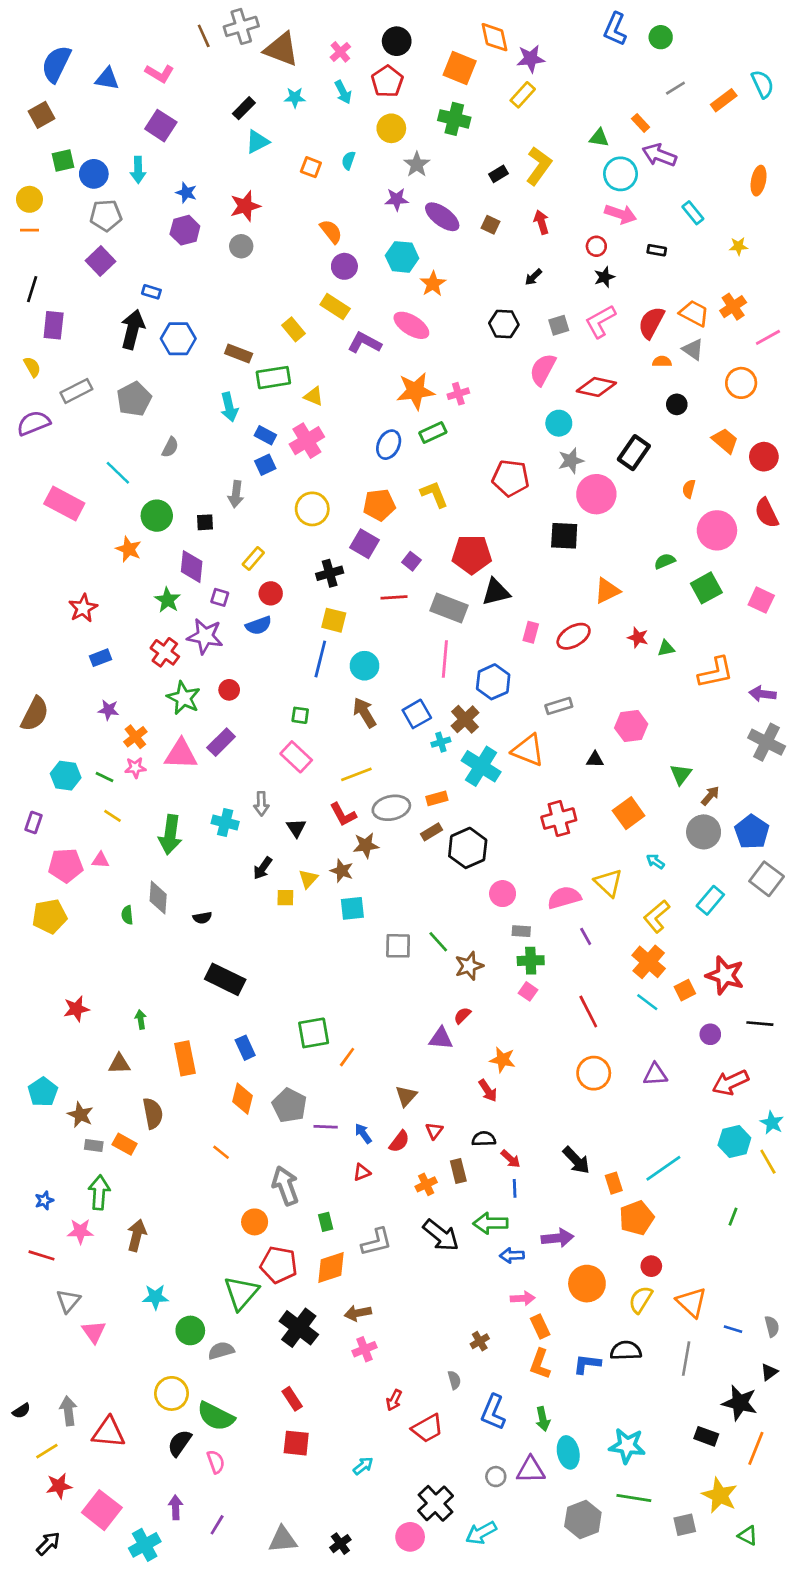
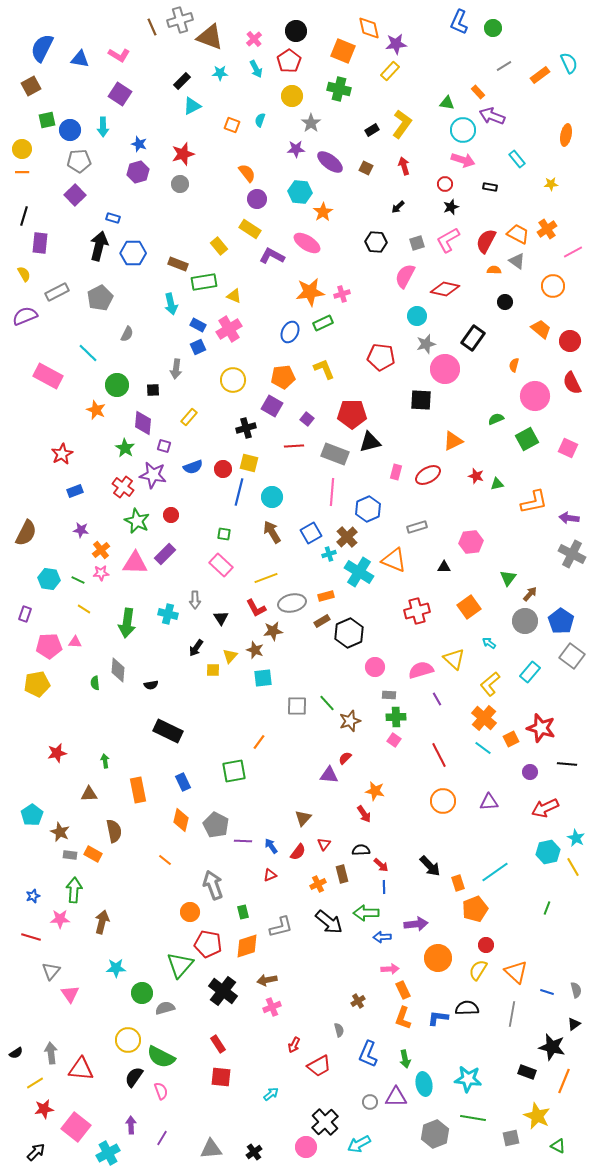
red circle: (271, 593) -> (223, 469), moved
orange line: (347, 1057) -> (259, 742), moved

